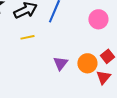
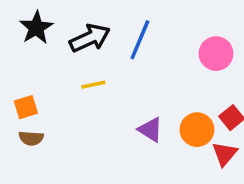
purple triangle: (60, 63) -> (150, 130), turned -35

